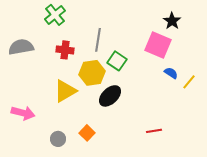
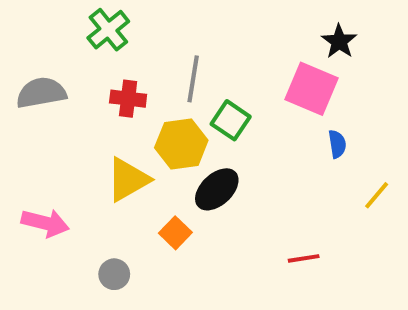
blue semicircle: (171, 73) -> (337, 144), turned 48
yellow line: (189, 82) -> (377, 195), moved
orange square: (87, 133) -> (175, 233), moved

